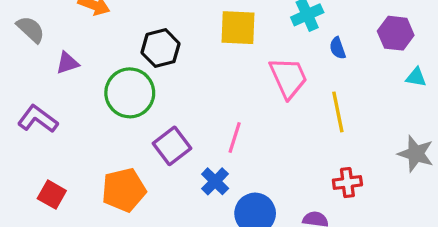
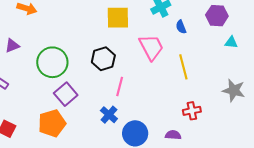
black hexagon: (161, 48) -> (103, 59), moved
purple square: (172, 146) -> (66, 94), moved

